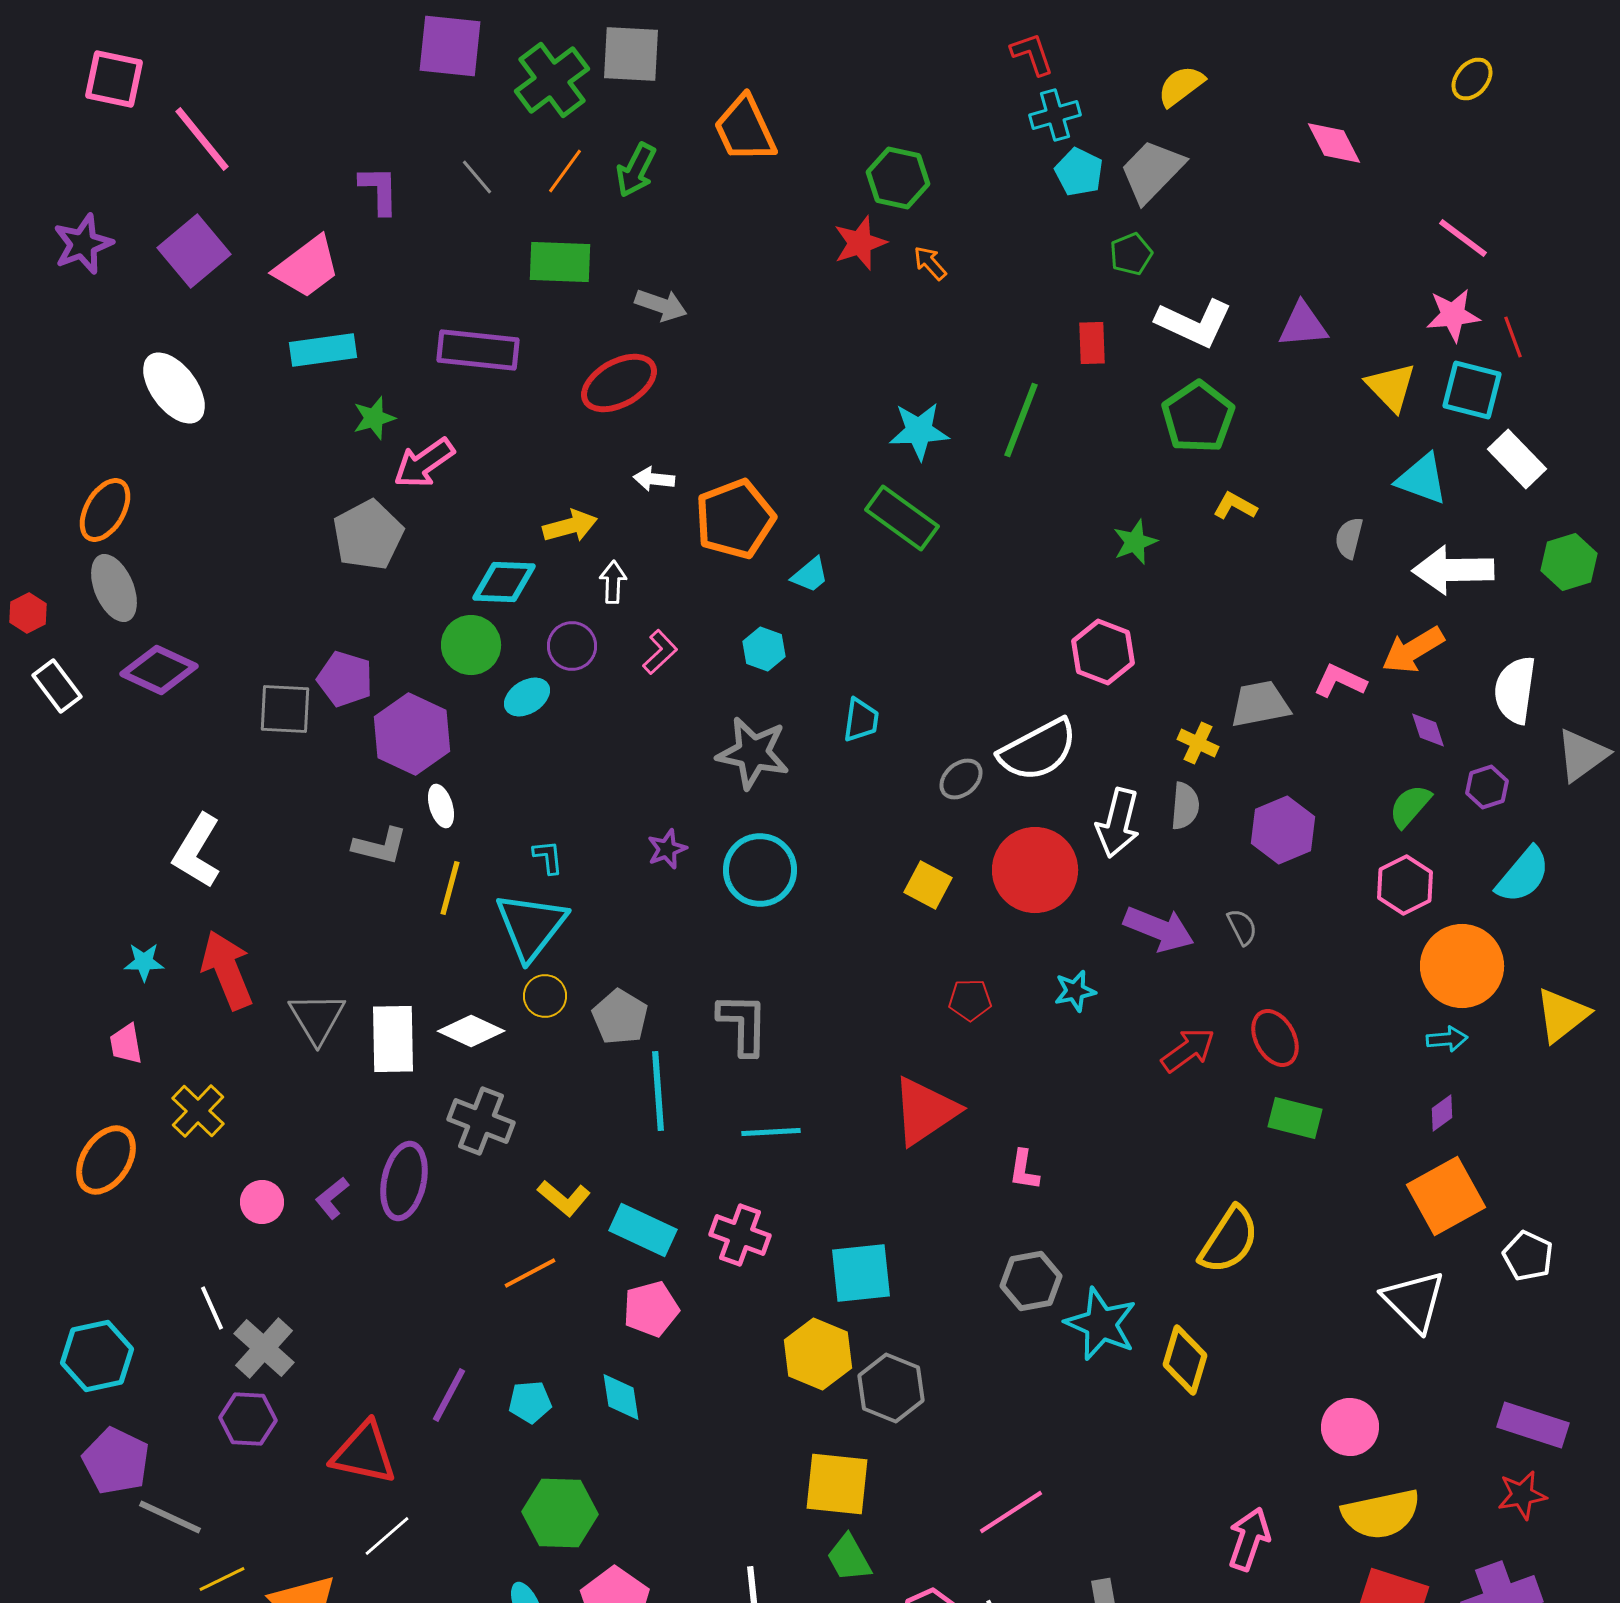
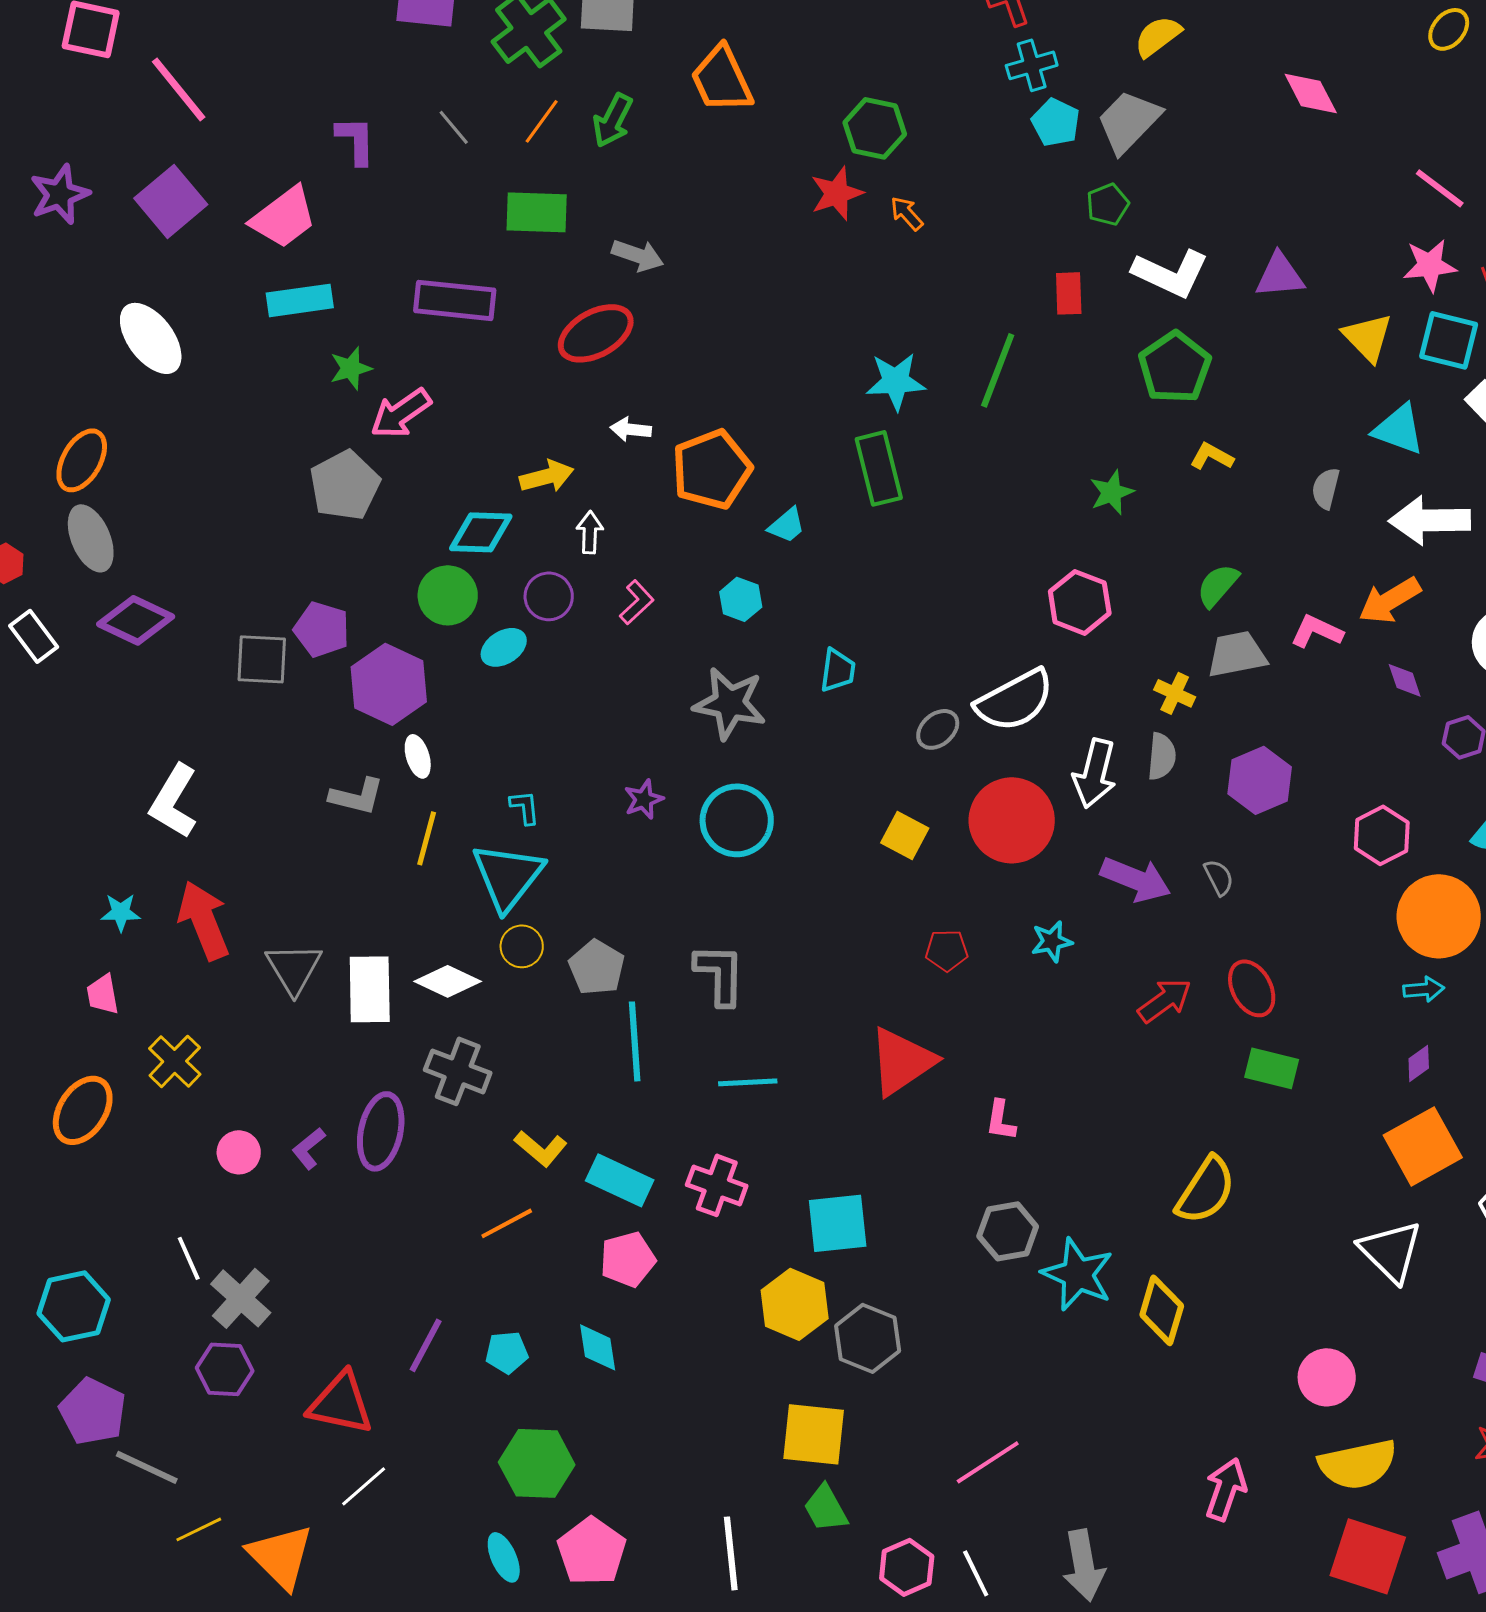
green rectangle: (902, 518) -> (879, 468), turned 40
green semicircle: (1410, 806) -> (1218, 585), moved

